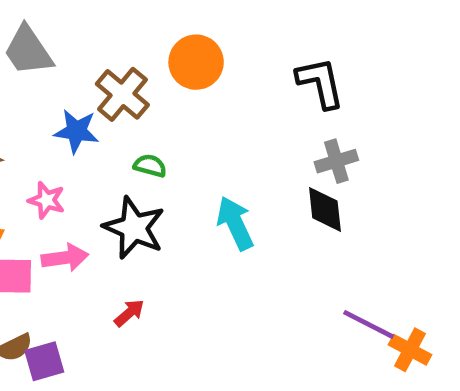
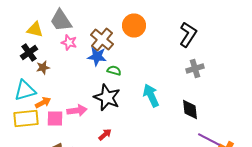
black L-shape: (320, 83) -> (188, 34), turned 45
blue star: (76, 131) -> (97, 56), moved
pink star: (46, 200) -> (69, 42), moved
black diamond: (325, 209) -> (190, 110), moved

